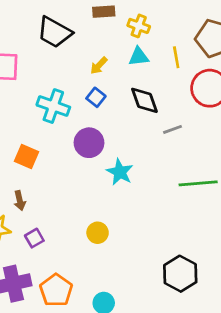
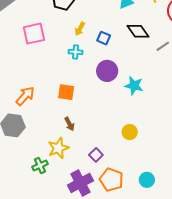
yellow arrow: (99, 66) -> (80, 29), moved
cyan cross: (53, 106) -> (76, 52), size x0.6
purple square: (34, 238) -> (96, 155), moved

